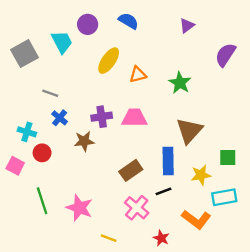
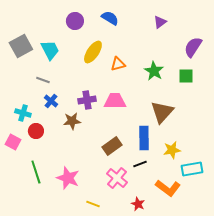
cyan trapezoid: (62, 42) -> (50, 50), moved
green square: (228, 158) -> (186, 76), moved

